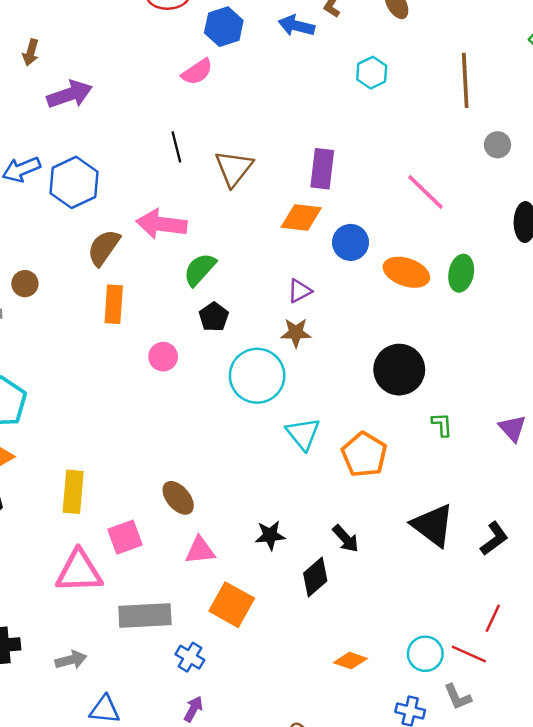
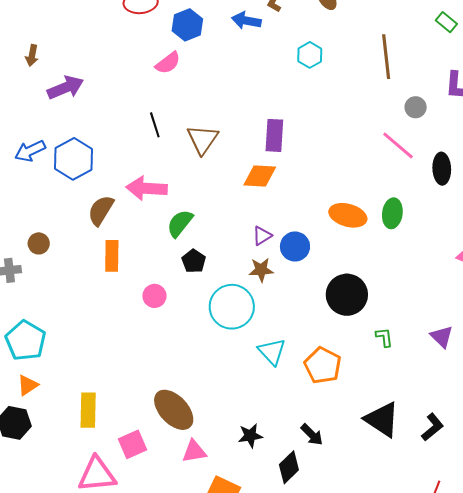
pink line: (426, 192) -> (398, 146), moved
blue circle: (350, 242) -> (295, 246), moved
brown ellipse: (178, 498) -> (174, 410), size x1.5

